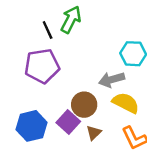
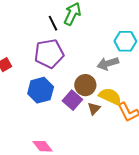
yellow semicircle: (126, 103) -> (110, 96), moved
blue hexagon: (32, 126) -> (41, 90), moved

